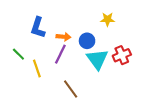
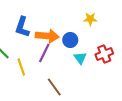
orange arrow: (63, 37) -> (47, 36), size x1.6
cyan triangle: (97, 59) -> (80, 58), size x0.6

